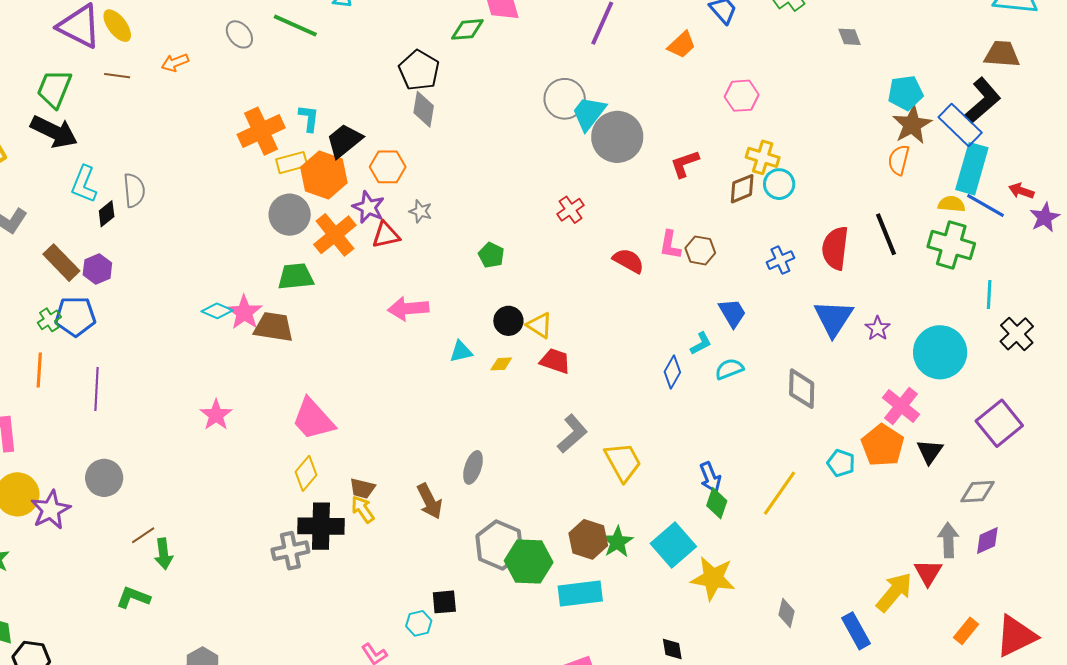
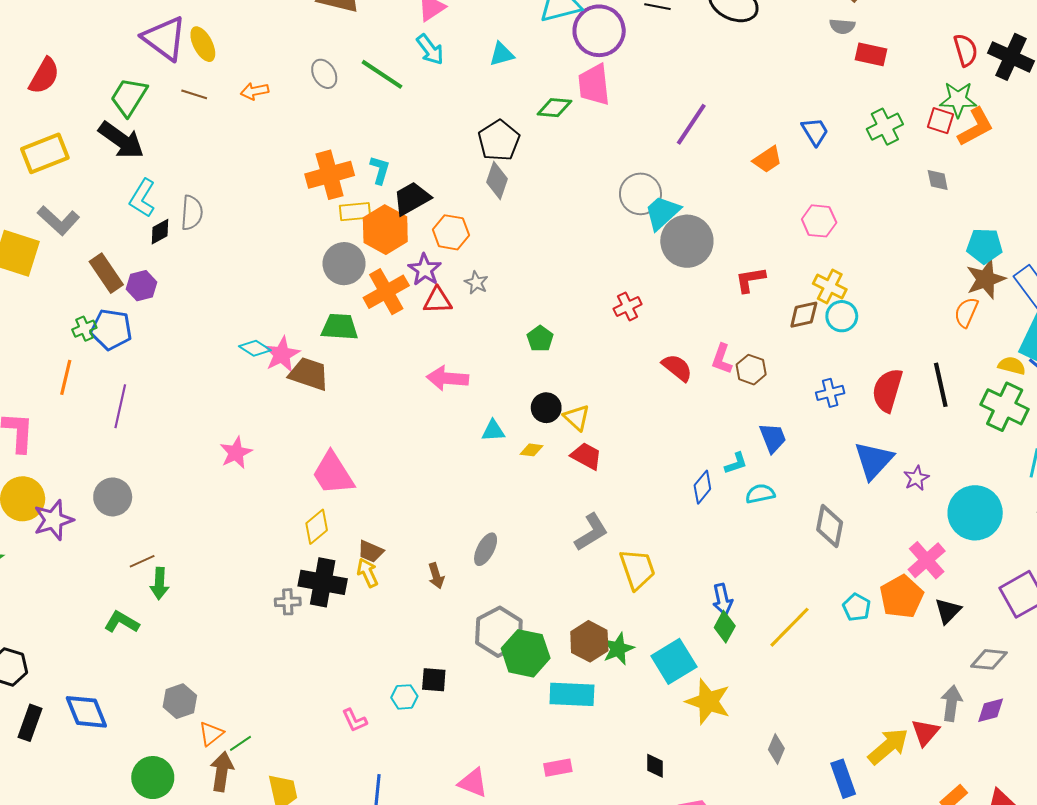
brown arrow: (430, 501) -> (436, 576), size x0.7
gray cross: (290, 551) -> (288, 602), size x0.7

